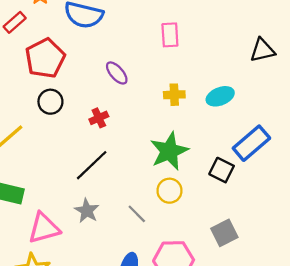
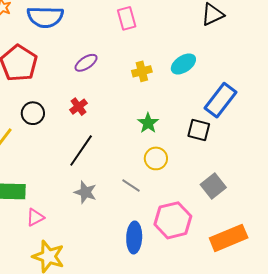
purple ellipse: (117, 73) -> (86, 63), turned -70
black circle: (50, 102) -> (33, 113), moved
green star: (169, 151) -> (148, 123), size x0.6
pink triangle: (44, 228) -> (35, 217), moved, size x0.6

